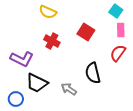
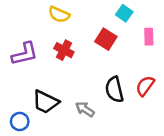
cyan square: (116, 11) -> (124, 13), moved
red semicircle: (118, 53) -> (145, 86), moved
purple L-shape: (22, 59) -> (25, 54), moved, turned -40

